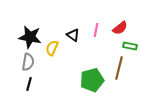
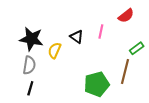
red semicircle: (120, 28) -> (126, 16), moved
green rectangle: (130, 46) -> (137, 48), turned -48

